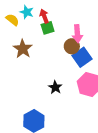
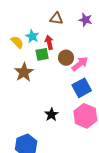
green square: (48, 28) -> (42, 54), moved
pink arrow: (77, 34) -> (80, 64), turned -132
brown circle: (72, 46) -> (66, 58), moved

